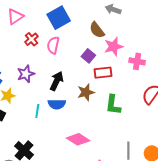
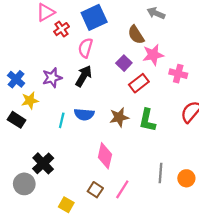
red cross: (32, 39) -> (62, 29), moved
red rectangle: (103, 73) -> (139, 83), turned -36
black arrow: (57, 81) -> (84, 76), moved
brown star: (86, 92) -> (119, 117), moved
pink diamond: (78, 139) -> (105, 156), turned 65

